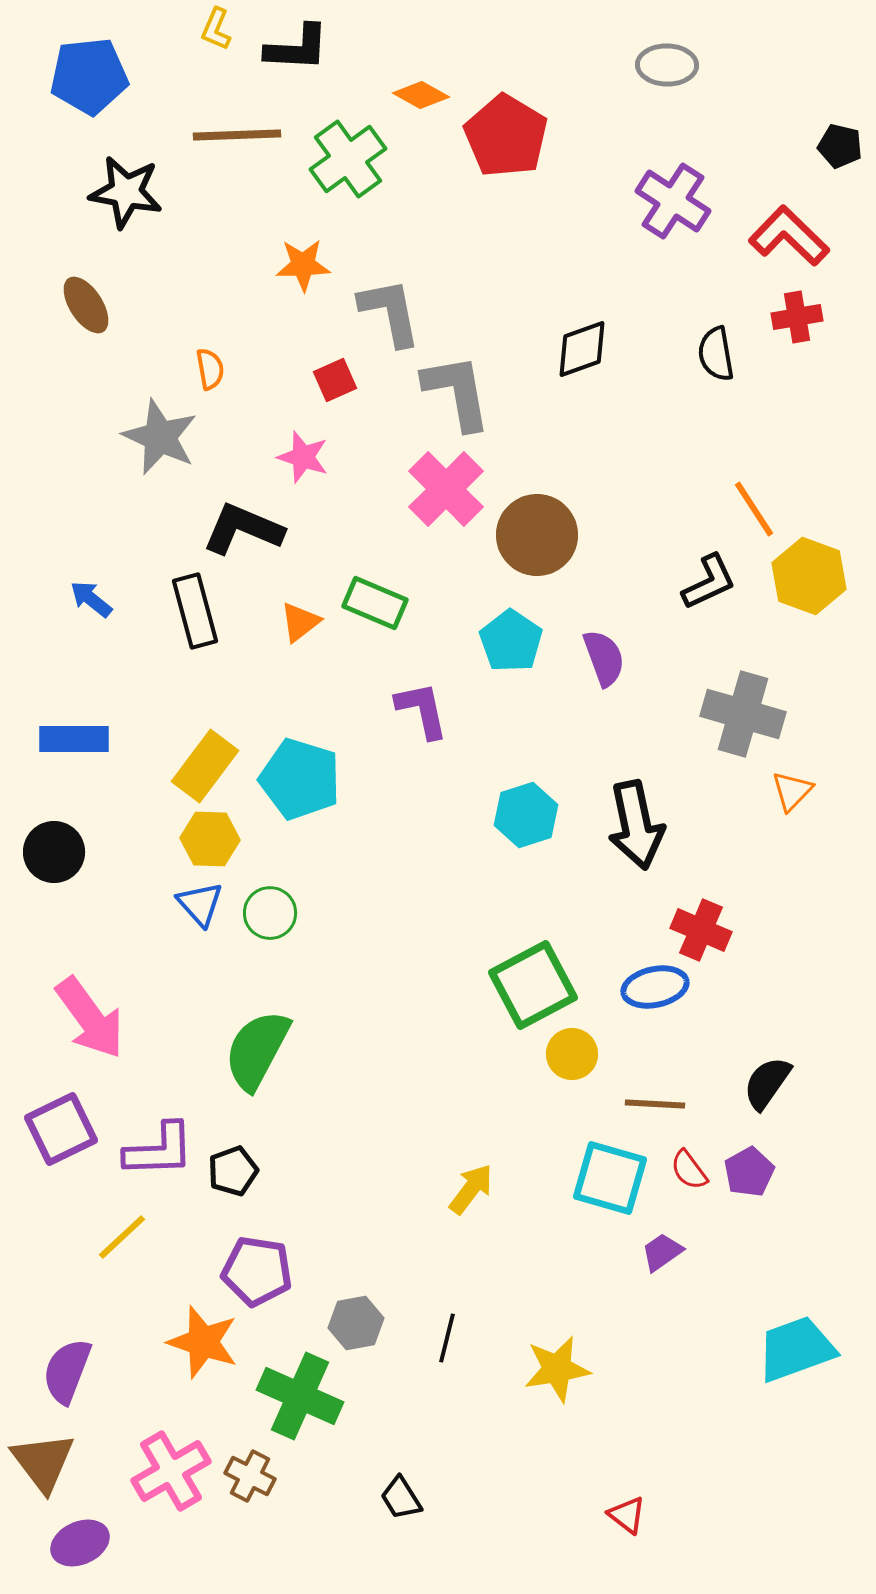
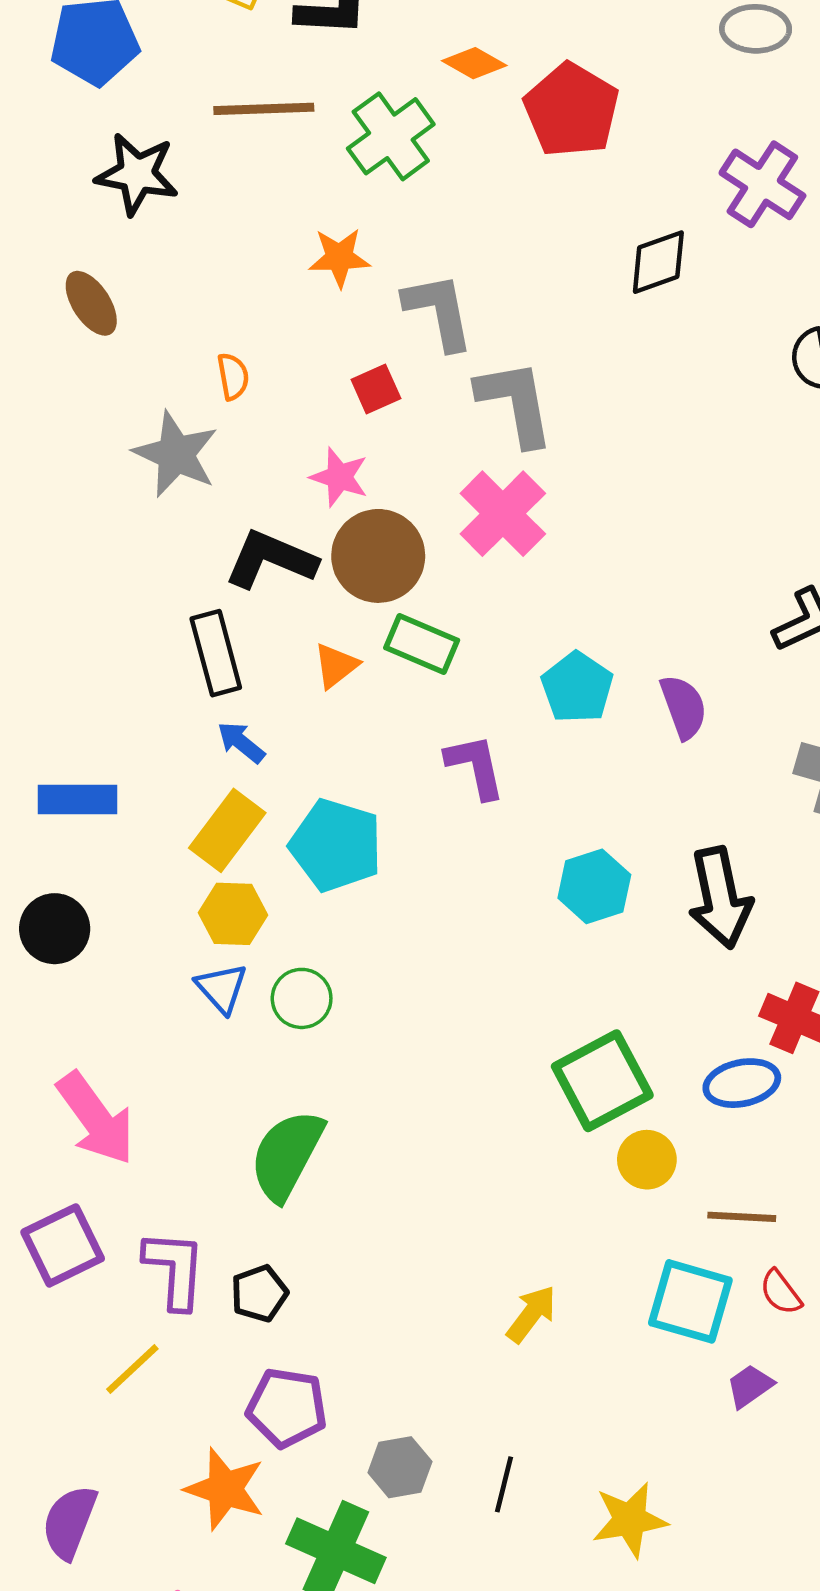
black diamond: (582, 349) -> (658, 262), moved
brown circle: (537, 535) -> (378, 556), moved
blue arrow: (91, 599) -> (241, 742), moved
purple L-shape: (159, 1150) -> (175, 1269), turned -84

